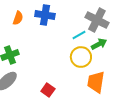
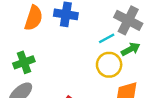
orange semicircle: (18, 18) -> (34, 18), size x1.5

